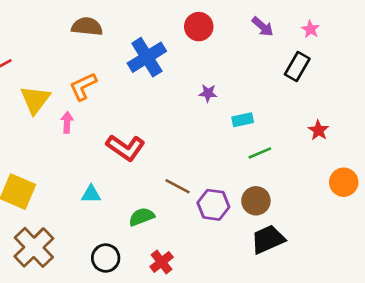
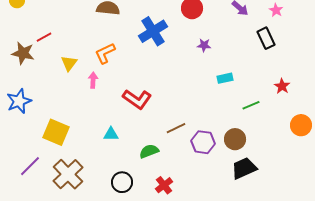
black rectangle: (297, 66) -> (266, 38), turned -55
purple star: (208, 93) -> (204, 45), moved
yellow triangle: (35, 100) -> (69, 63), size x0.7
green line: (260, 153) -> (251, 105), moved
brown line: (177, 186) -> (176, 128), turned -54

